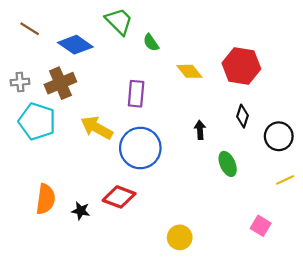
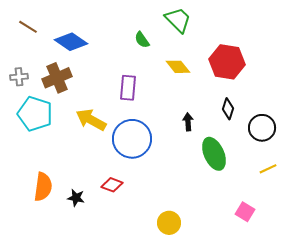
green trapezoid: (119, 21) -> (178, 20), moved
green ellipse: (228, 164) -> (214, 154), size x1.4
red diamond: (119, 197) -> (112, 185), size x0.7

